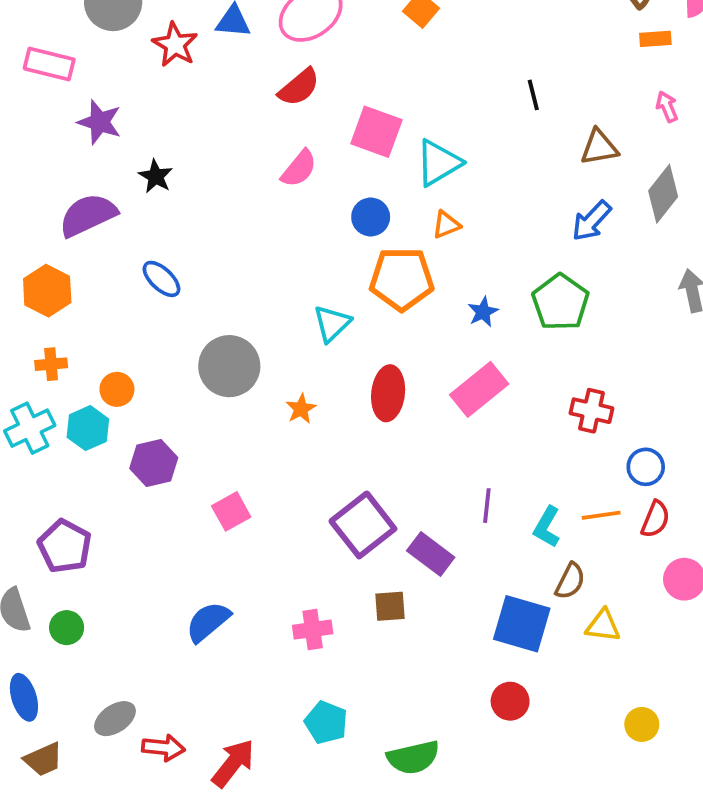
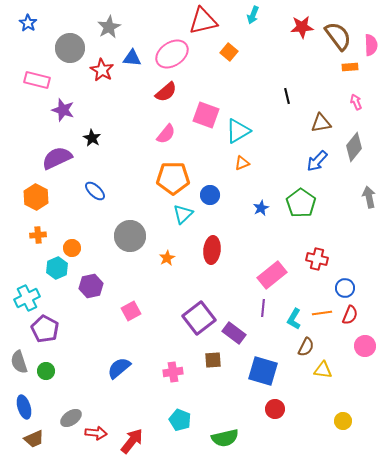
blue circle: (371, 217) -> (210, 195), moved
orange pentagon: (402, 279) -> (173, 178), moved
pink rectangle: (479, 389) -> (272, 275), moved
cyan cross: (30, 428) -> (27, 298), moved
blue square: (522, 624) -> (263, 371), moved

